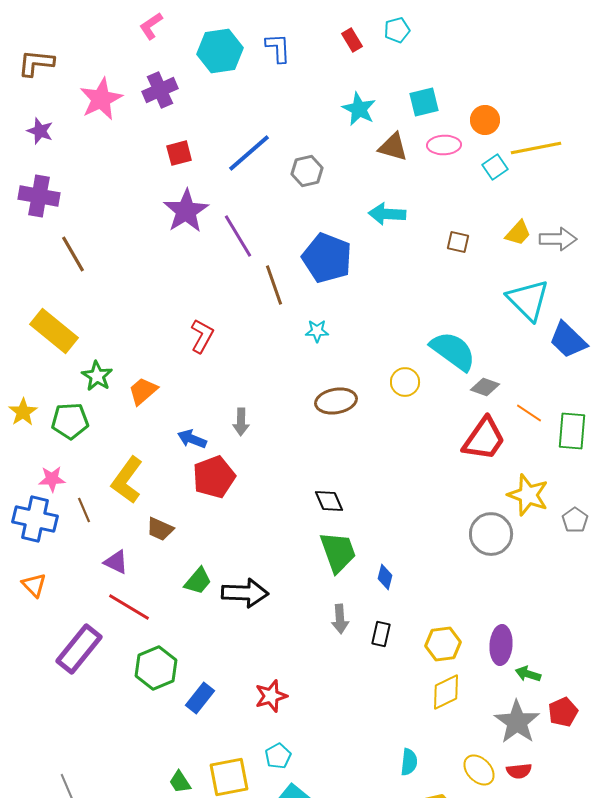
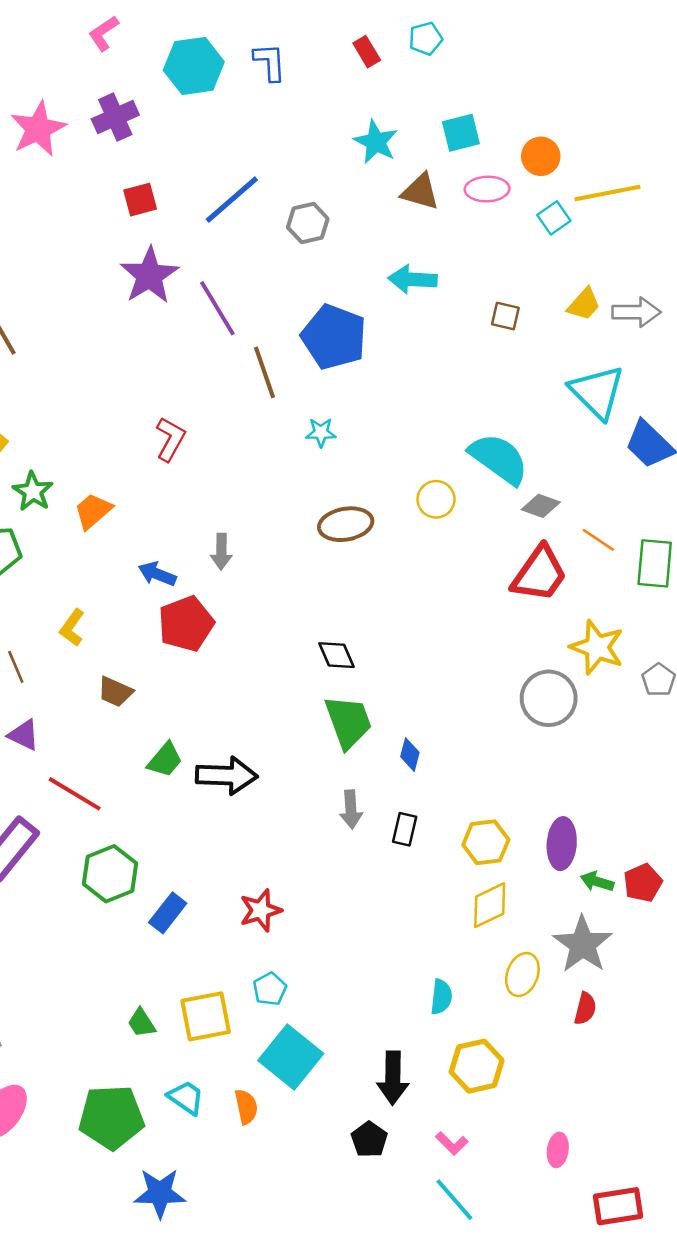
yellow L-shape: (127, 480) -> (72, 628), size x0.6
purple triangle: (116, 562) -> (24, 735), moved
red pentagon: (563, 712) -> (643, 883), moved
yellow ellipse: (479, 770) -> (522, 974), moved, turned 64
red semicircle: (519, 771) -> (585, 1009), turned -70

